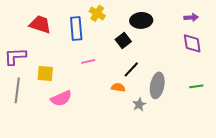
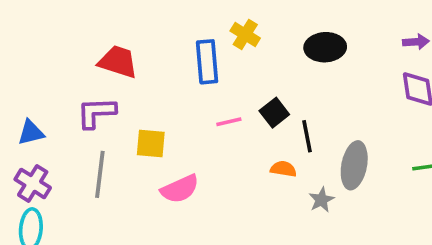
red trapezoid: (40, 24) -> (118, 62), moved
black square: (123, 40) -> (274, 113), moved
black line: (131, 69) -> (307, 136), turned -54

